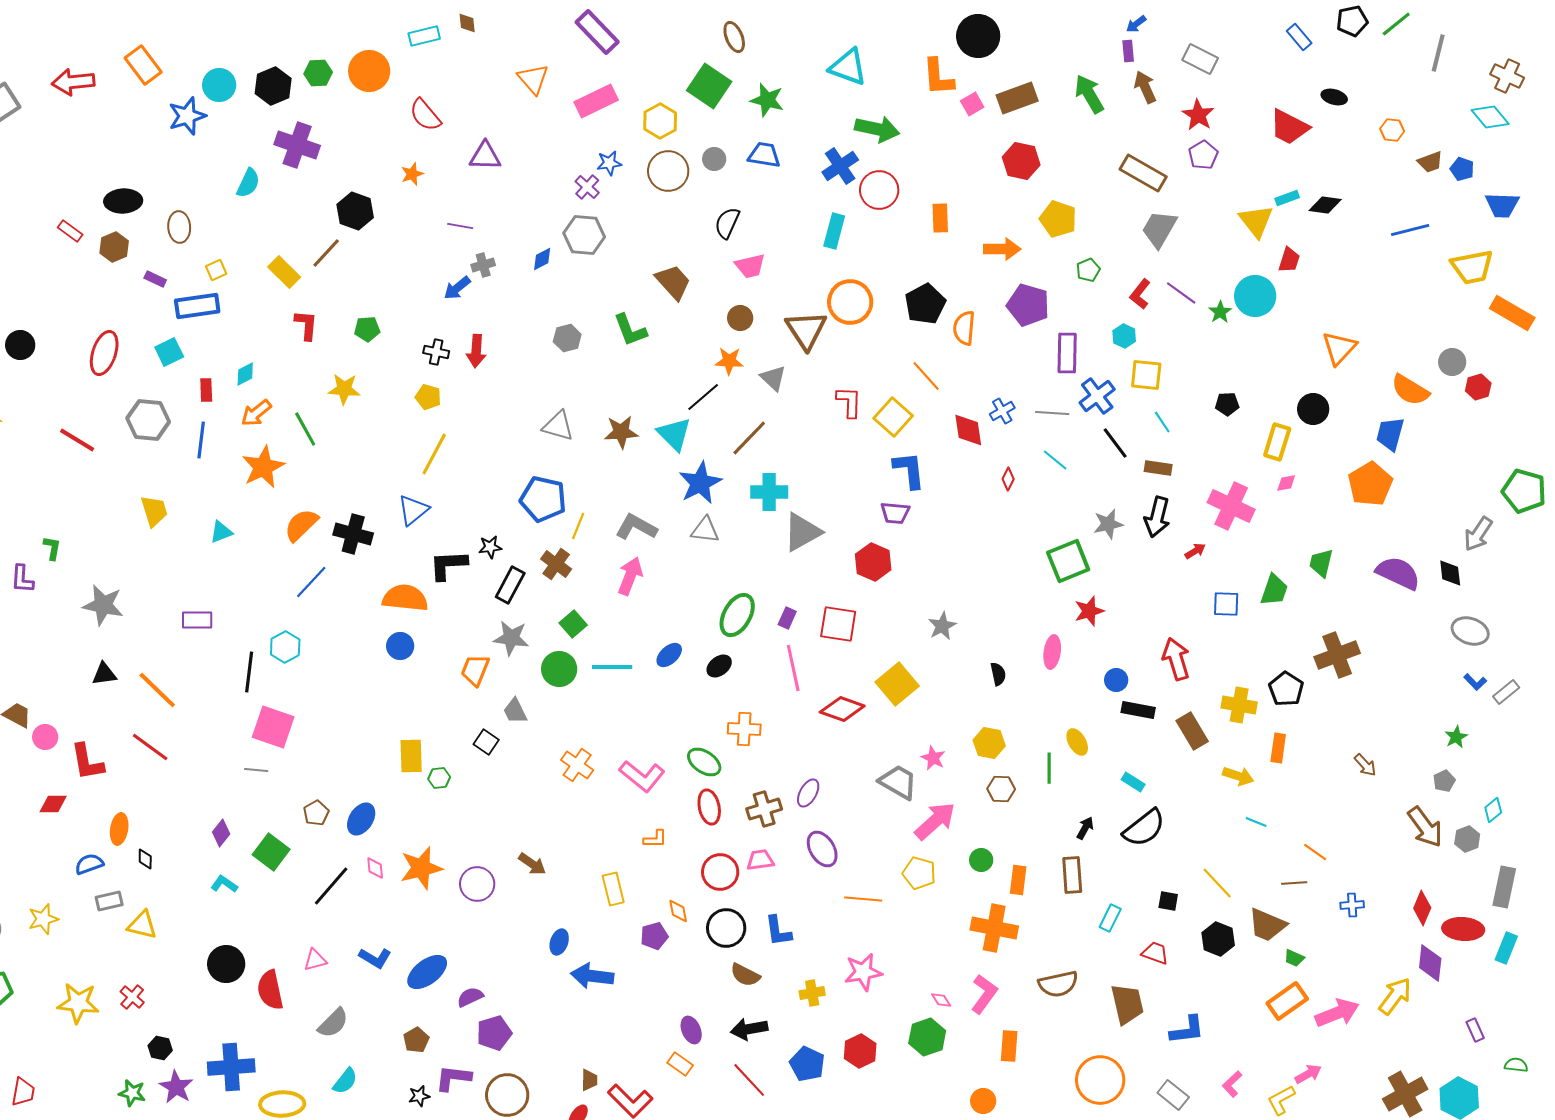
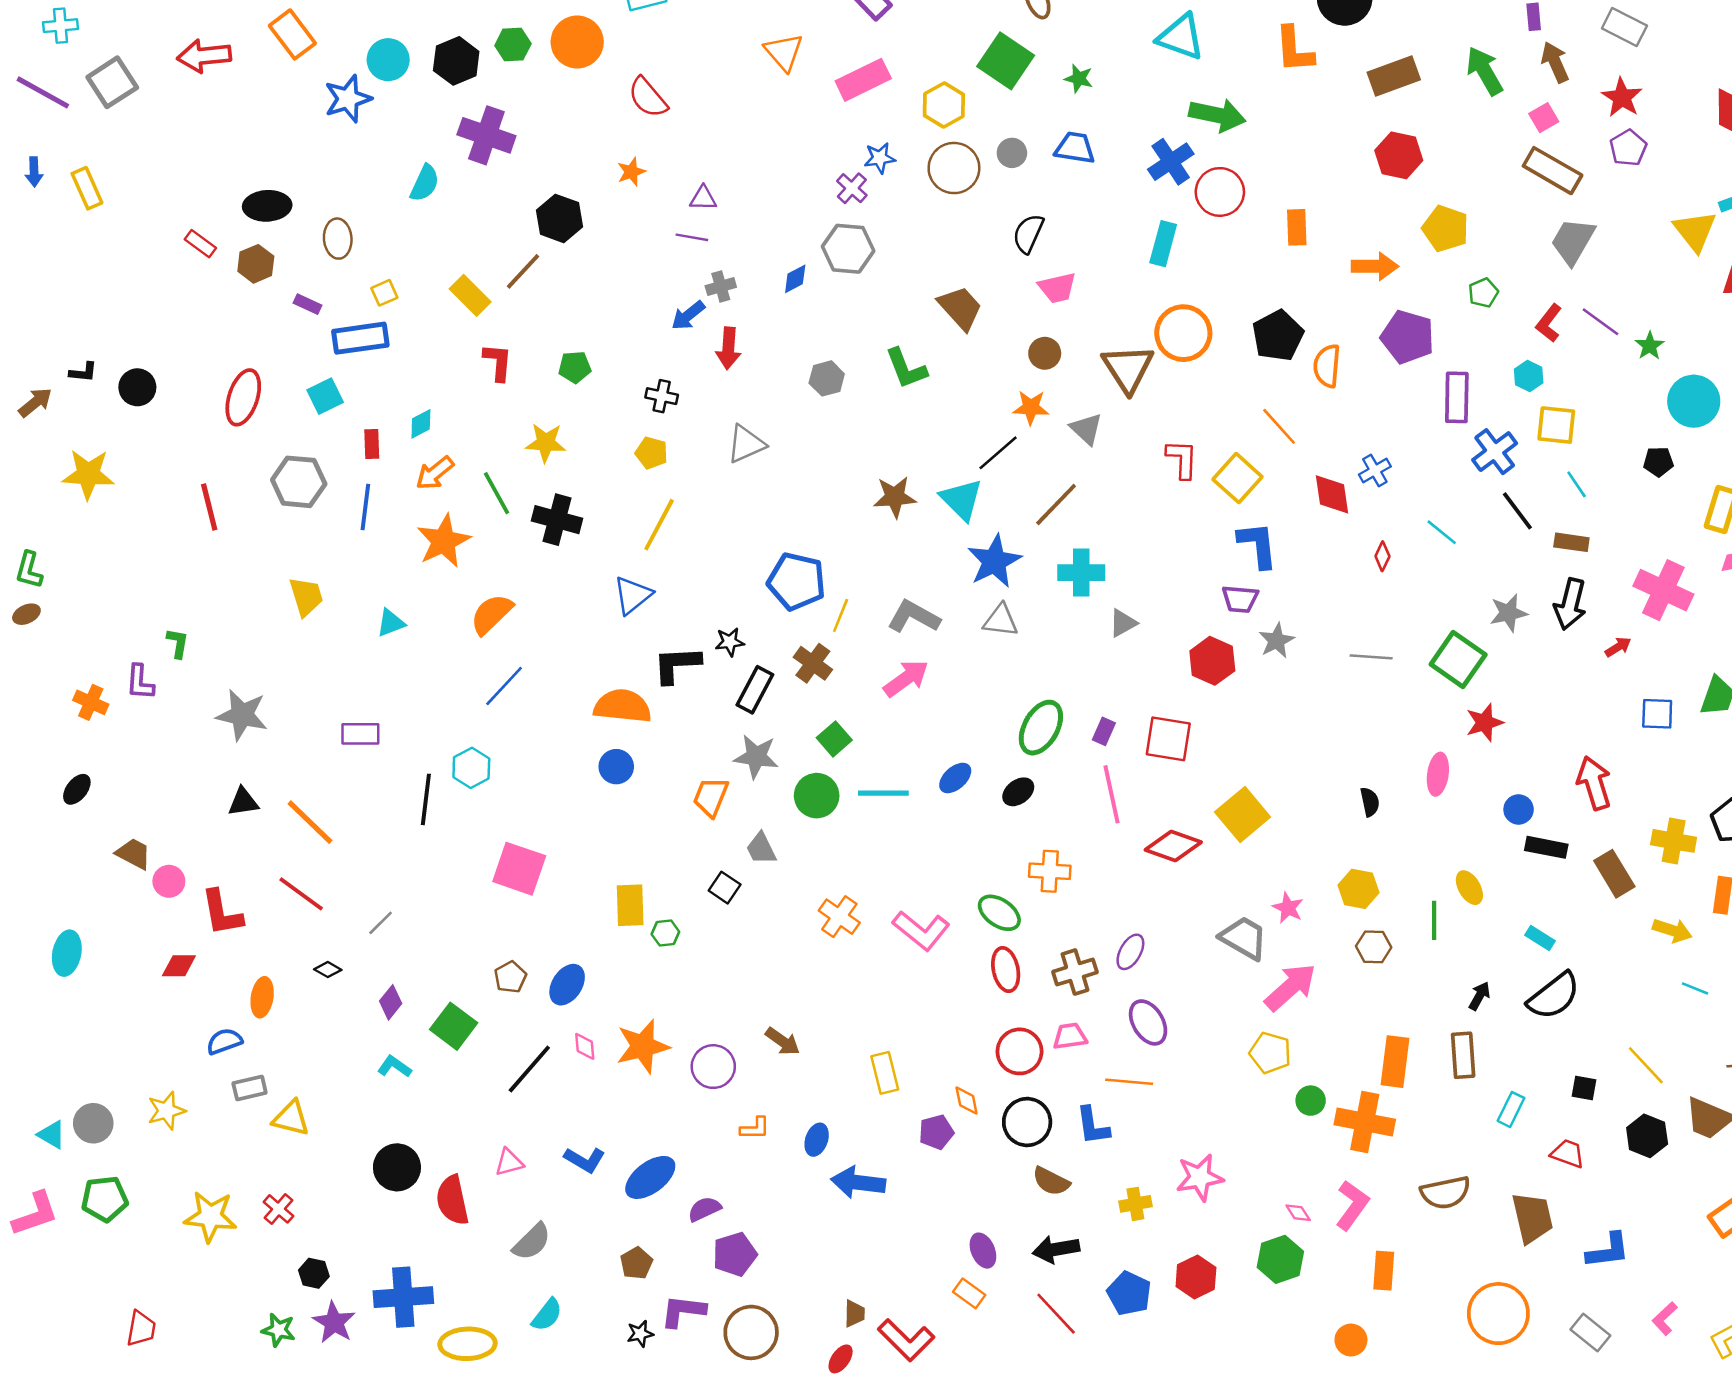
green star: (767, 100) -> (1079, 79), size x0.7
pink square: (972, 104) -> (1544, 118), moved
purple triangle: (485, 156) -> (703, 198), moved, size x0.7
cyan circle: (1255, 296) -> (1694, 401), moved
red arrow: (476, 351) -> (728, 348), moved
gray line: (1052, 413) -> (1371, 657), moved
gray triangle: (558, 426) -> (746, 444), moved, turned -40
red line: (77, 440) -> (209, 507), turned 45
gray triangle: (802, 532) -> (1123, 623), size x0.6
black cross: (353, 534) -> (557, 520), moved
green square: (1068, 561) -> (1458, 660), turned -33
pink arrow: (630, 576) -> (906, 678), turned 33
gray star: (942, 626) -> (1277, 641), moved
pink square: (273, 727) -> (519, 869), moved
gray line: (256, 770) -> (381, 923), moved, turned -50
orange L-shape: (655, 839) -> (755, 1128), moved
black diamond: (145, 859) -> (328, 970), moved, turned -60
green circle: (981, 860) -> (1311, 1101), moved
orange rectangle: (1018, 880) -> (1395, 1062), size x1.4
orange line: (863, 899) -> (1129, 1082), moved

